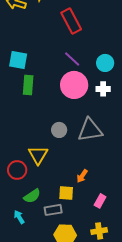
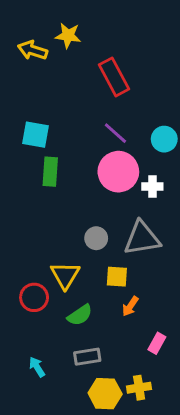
white cross: (103, 89) -> (152, 186), moved
yellow square: (66, 193) -> (117, 277), moved
green semicircle: (32, 196) -> (80, 315), moved
yellow cross: (99, 231) -> (139, 388), moved

